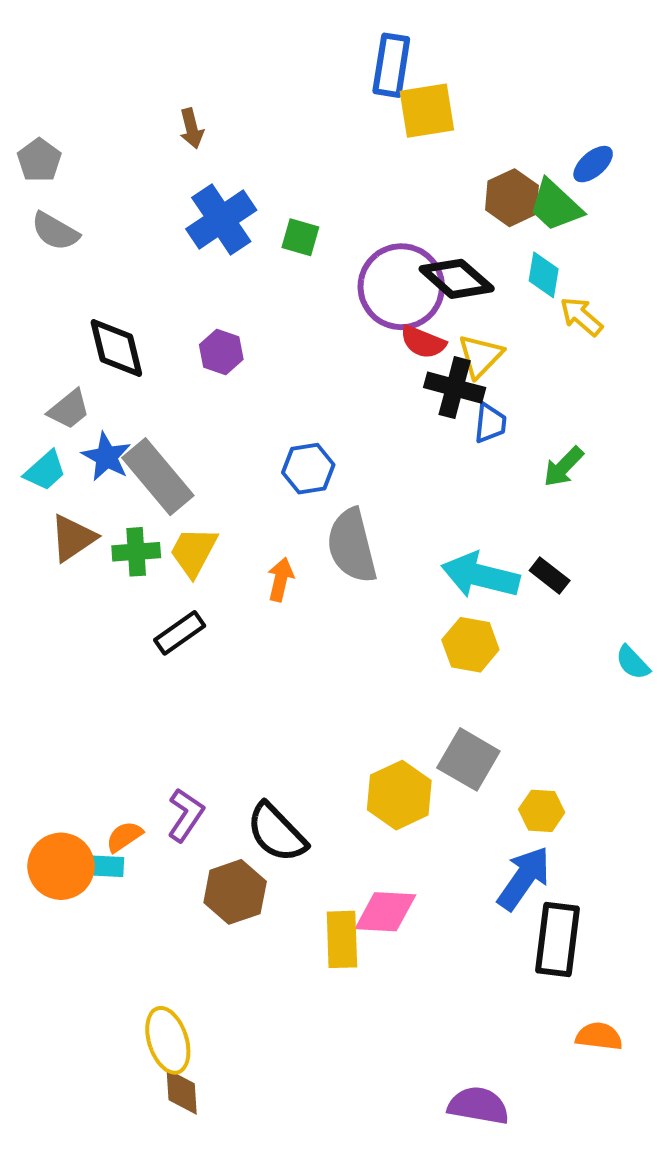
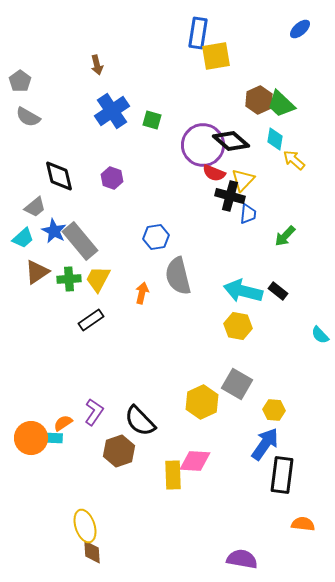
blue ellipse: (593, 164) -> (300, 29), moved

